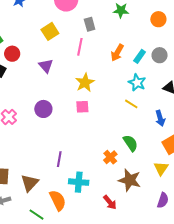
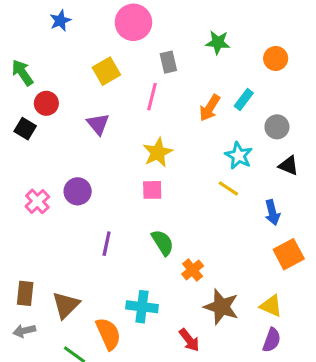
gray circle: (160, 55) -> (277, 127), moved
cyan rectangle: (140, 56) -> (244, 100), moved
purple circle: (43, 109) -> (78, 191), moved
green semicircle: (131, 143) -> (163, 243), moved
purple line: (59, 159) -> (107, 244), moved
yellow triangle: (161, 168) -> (271, 306), moved, turned -42

